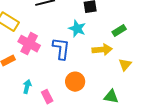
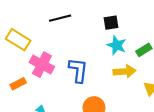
cyan star: (77, 29) -> (117, 45), moved

